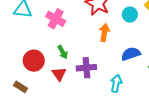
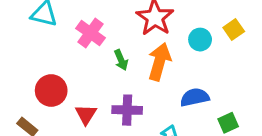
orange arrow: (104, 33) -> (159, 62), size x1.4
green arrow: (63, 52) -> (121, 60), moved

